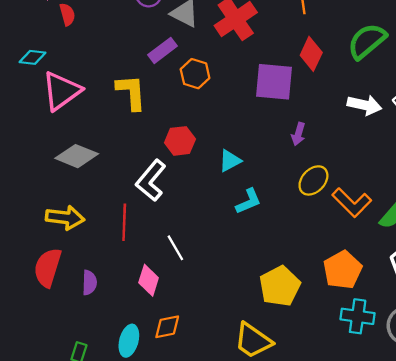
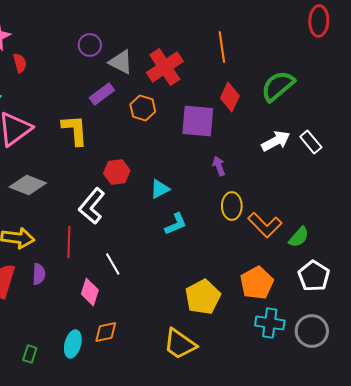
orange hexagon: (195, 74) -> (143, 108), moved
white arrow: (365, 105) -> (276, 141), turned -40
purple arrow: (298, 134) -> (219, 166), turned 144
yellow ellipse: (313, 180) -> (232, 206), turned -44
purple semicircle: (89, 283) -> (39, 274), moved

